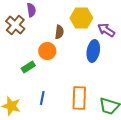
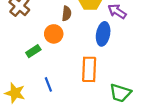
blue line: (42, 98) -> (48, 84), turned -32
orange rectangle: (79, 98) -> (89, 69), moved

